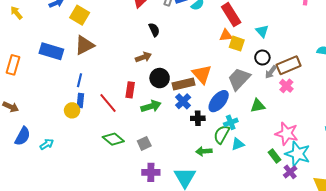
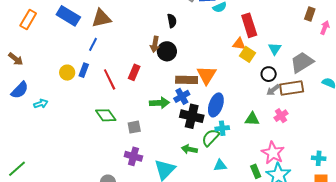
brown arrow: (143, 57) -> (155, 44), turned 105
black circle: (160, 78) -> (167, 51), moved
gray trapezoid: (239, 79) -> (302, 62), moved
blue line: (79, 80) -> (93, 44), moved
pink cross: (286, 86) -> (281, 116), moved
blue ellipse: (219, 101) -> (216, 105), turned -35
green arrow: (151, 106) -> (159, 103), moved
yellow circle: (72, 110) -> (67, 73), moved
black cross: (198, 118) -> (192, 116), size x1.6
cyan triangle: (238, 144) -> (220, 165), moved

